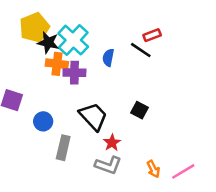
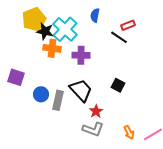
blue semicircle: (108, 58) -> (95, 15), moved
purple cross: (74, 73) -> (81, 55), moved
gray rectangle: (63, 148) -> (58, 100), moved

